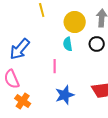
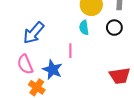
blue star: (65, 95) -> (52, 70), moved, turned -30

